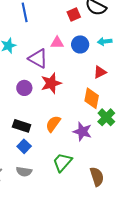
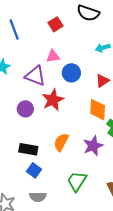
red square: (74, 14) -> (55, 24), moved
blue circle: (80, 44) -> (71, 73), moved
purple star: (82, 131) -> (93, 146), turned -30

